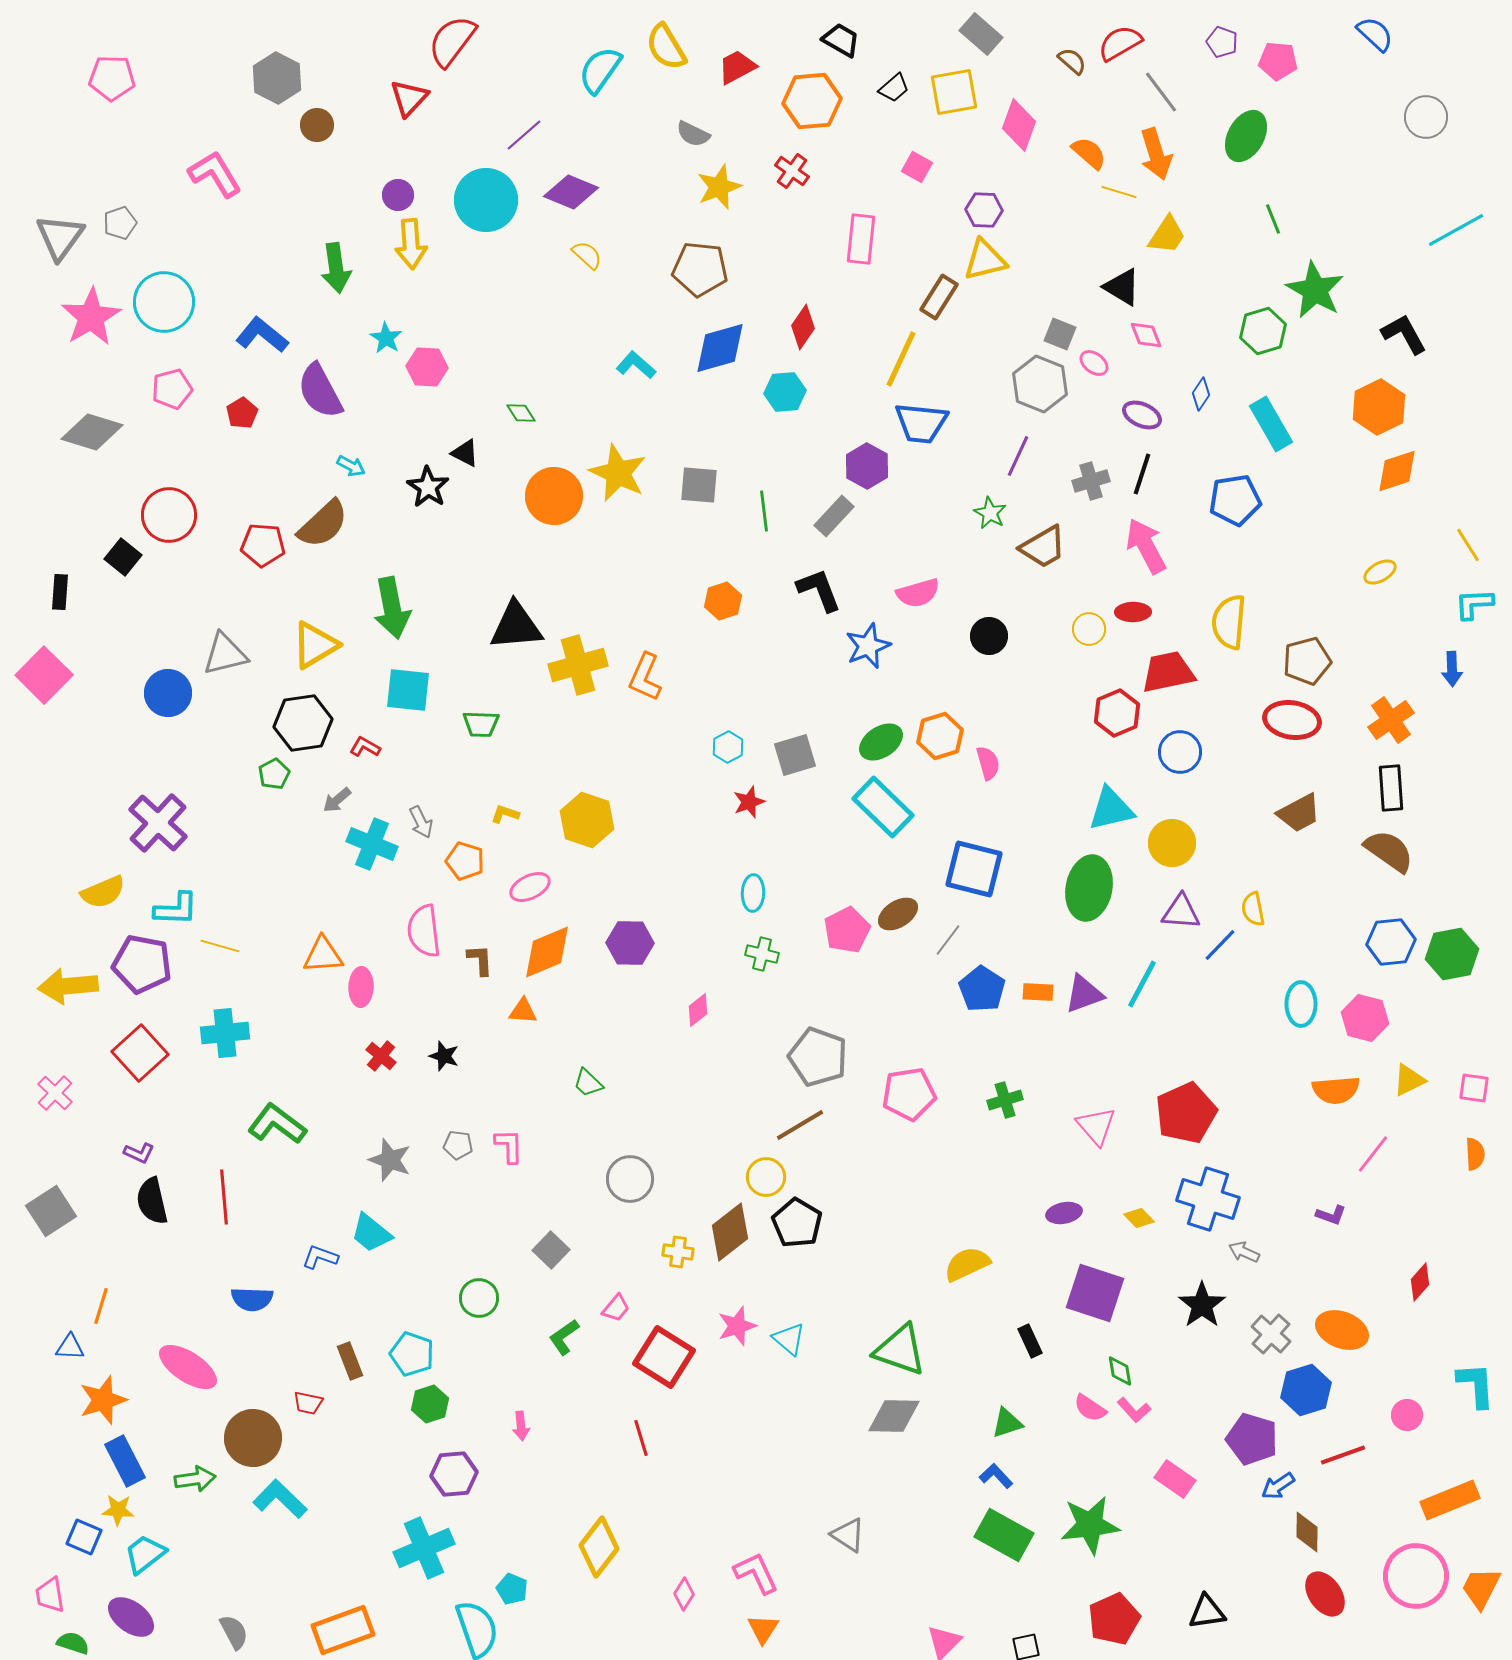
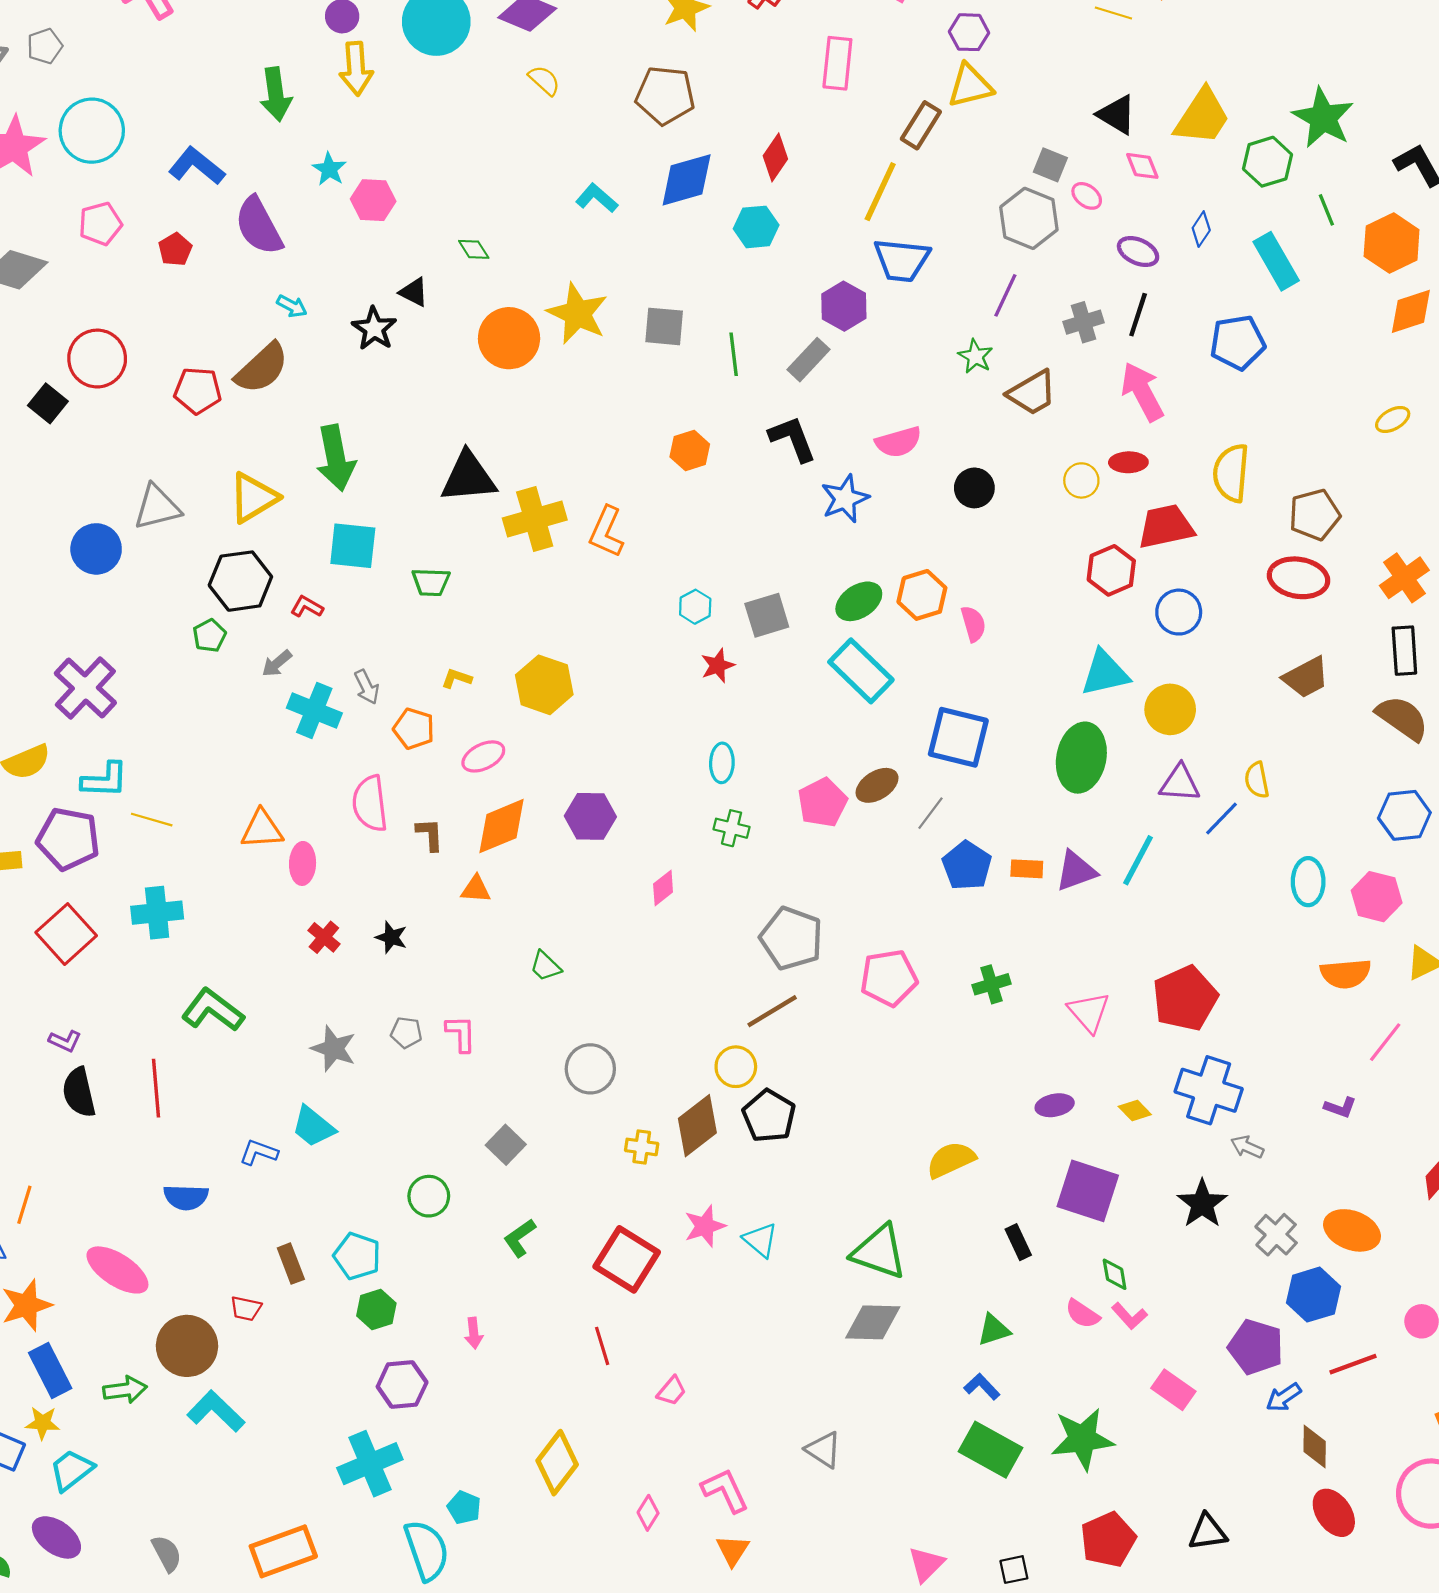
green line: (1273, 219) -> (1326, 210), moved
yellow trapezoid: (1167, 235) -> (1202, 117), moved, size x1.4
pink trapezoid: (616, 1308) -> (672, 1391), moved

